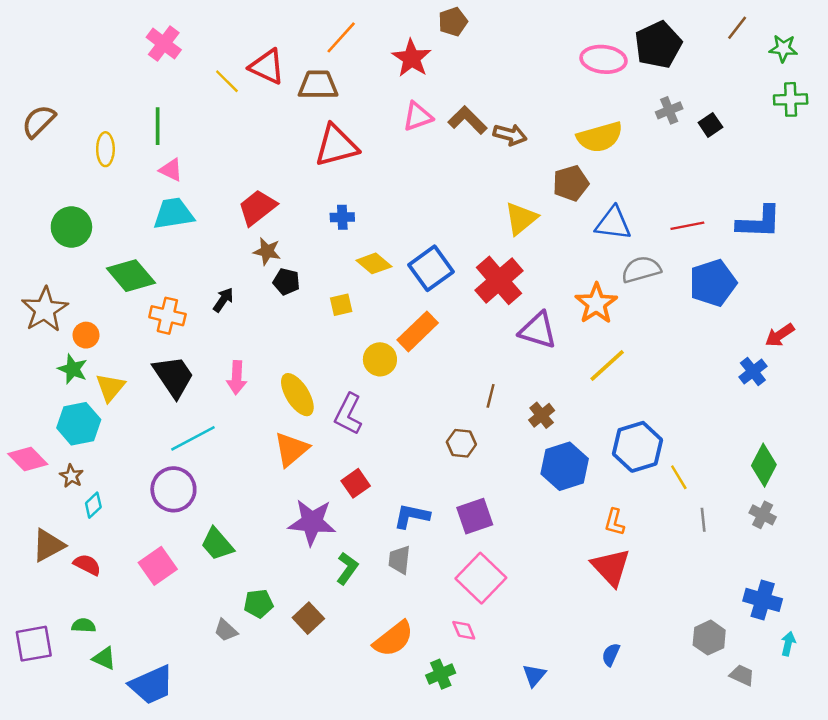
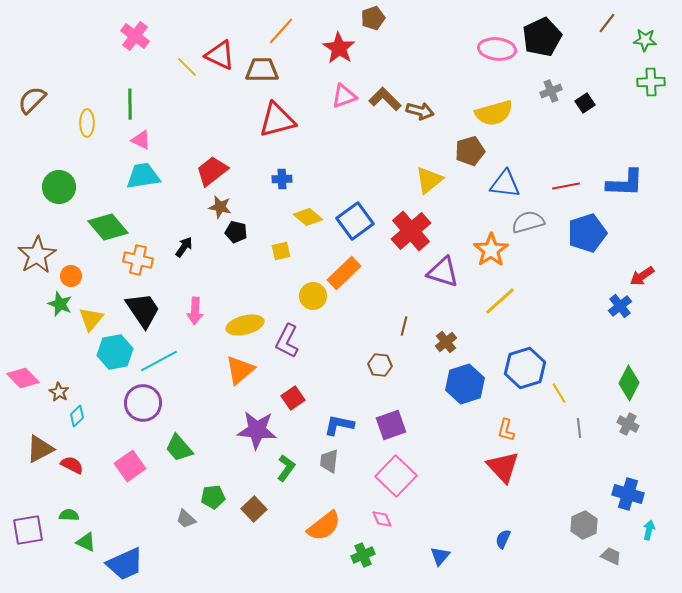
yellow ellipse: (297, 395) -> (245, 325), turned -72
cyan hexagon: (79, 424) -> (115, 352), moved

